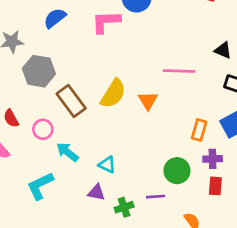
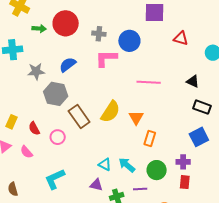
blue semicircle: (55, 18) -> (68, 65), moved
pink line: (179, 71) -> (149, 82), moved
orange rectangle: (199, 130) -> (150, 139), moved
cyan arrow: (67, 152) -> (127, 165), moved

